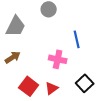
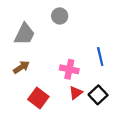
blue line: (77, 39) -> (100, 56), moved
red triangle: (52, 88) -> (76, 93), moved

